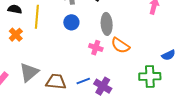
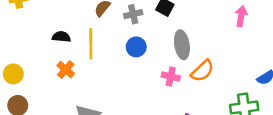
orange semicircle: (120, 45) -> (202, 71), turned -72

